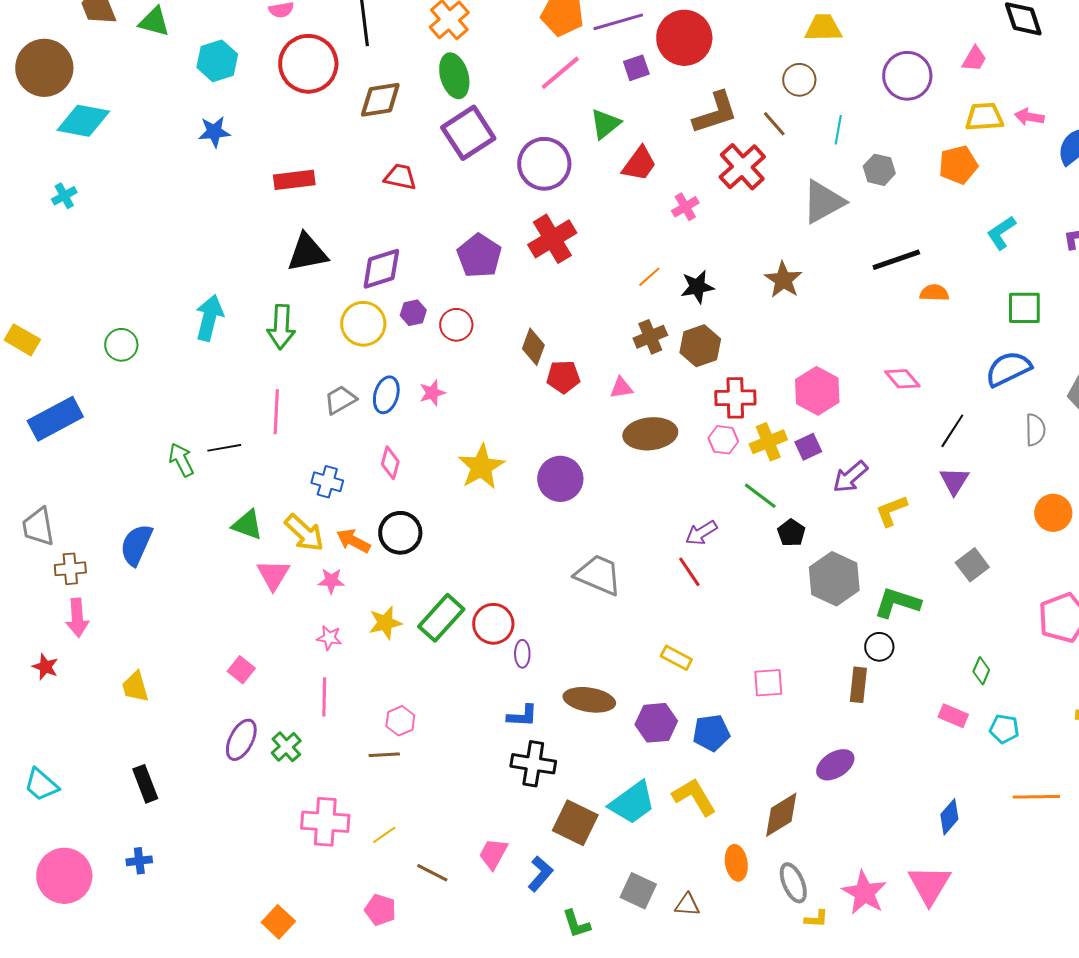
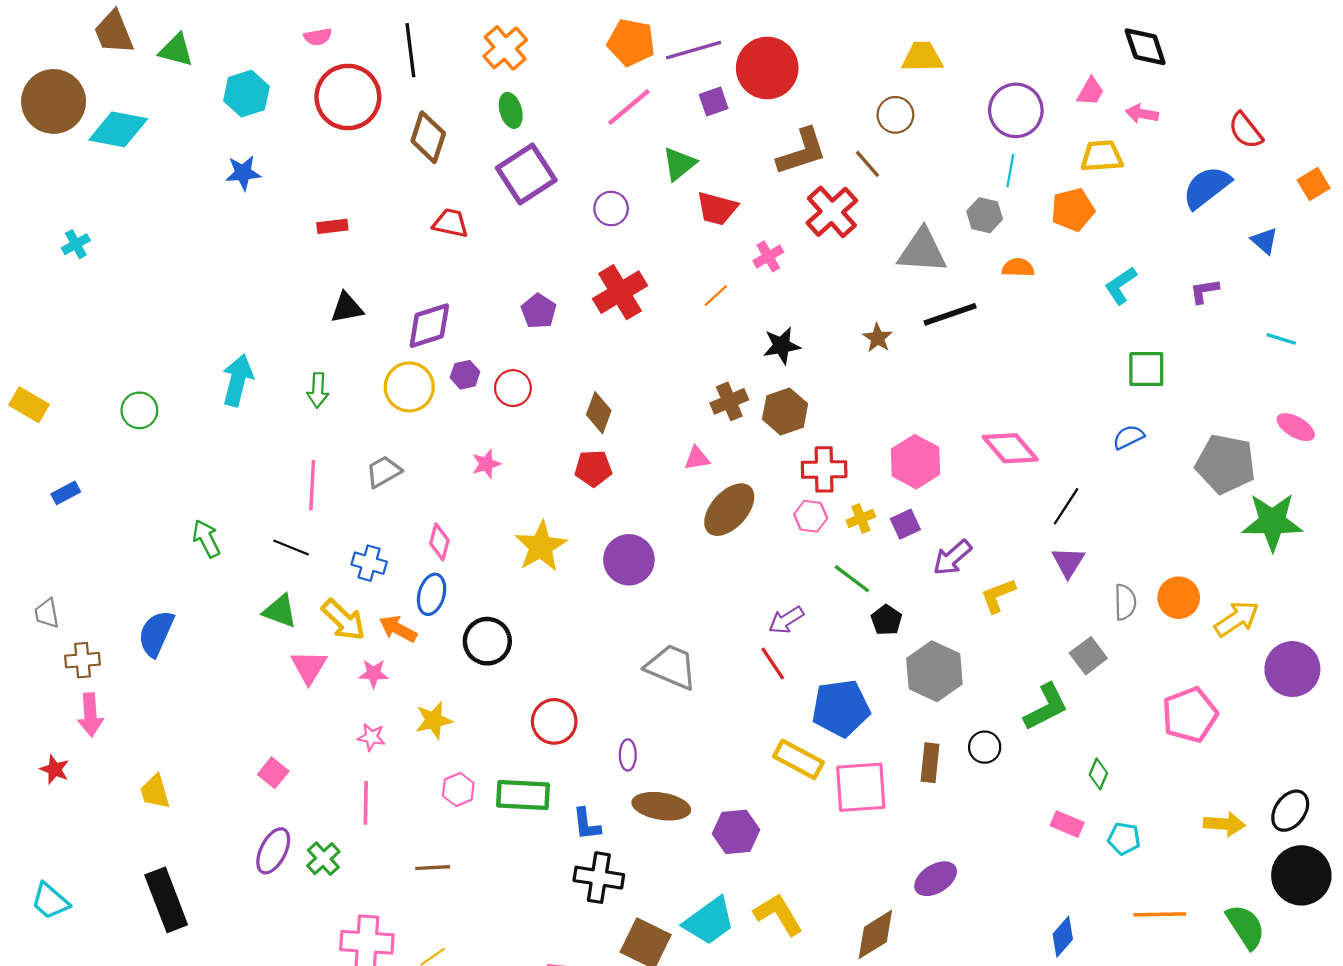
green ellipse: (454, 76) -> (511, 110), size x0.7
brown diamond: (380, 100) -> (428, 137), turned -63
pink arrow: (1029, 117) -> (1142, 114), moved
cyan diamond: (83, 121) -> (118, 129), moved
cyan line: (838, 130) -> (1010, 171), moved
purple circle: (544, 164) -> (611, 209), size x0.6
red trapezoid: (639, 164) -> (717, 209), turned 69
red rectangle: (294, 180) -> (332, 226), size x0.7
gray triangle: (823, 202) -> (922, 251), turned 33
black triangle: (307, 253) -> (347, 308), size x0.7
purple pentagon: (479, 256) -> (539, 311), size x0.7
black line: (896, 260) -> (950, 314), moved
orange line: (649, 277) -> (716, 295), moved
brown star: (783, 280) -> (878, 338), size x0.7
orange semicircle: (934, 293) -> (1018, 268), moved
green arrow: (281, 327) -> (318, 390), size x0.7
blue semicircle: (1008, 369) -> (1128, 437), size x0.6
red pentagon: (563, 377) -> (593, 468), moved
pink diamond: (902, 379) -> (1010, 448), size x1.4
blue ellipse: (386, 395) -> (432, 594), moved
blue rectangle: (55, 419) -> (66, 493), size x0.5
gray semicircle: (1035, 430) -> (1125, 602), moved
brown ellipse: (650, 434) -> (729, 510), turned -42
yellow cross: (768, 442) -> (861, 519), size x0.7
black line: (224, 448) -> (291, 548), moved, turned 32
gray trapezoid: (38, 527) -> (47, 613), size x0.7
black circle: (400, 533) -> (487, 641), moved
green L-shape: (897, 603) -> (1046, 707), moved, turned 135
green rectangle: (441, 618) -> (523, 795), moved, turned 51
purple ellipse: (522, 654) -> (628, 755), moved
yellow rectangle: (676, 658) -> (798, 759), moved, size x1.4
pink square: (768, 683) -> (861, 787), size x1.6
brown rectangle: (858, 685) -> (930, 763), moved
blue L-shape: (522, 716) -> (587, 824), turned 80
pink hexagon: (400, 721) -> (458, 789), moved
blue pentagon: (711, 733) -> (841, 708), moved, size x1.4
black rectangle: (145, 784) -> (166, 900), size x1.5

